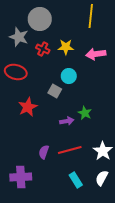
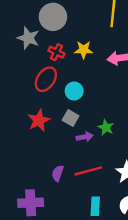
red ellipse: (16, 72) -> (46, 79), moved, turned -70
cyan circle: (69, 76) -> (74, 91), moved
gray square: (55, 91) -> (71, 118), moved
cyan rectangle: (76, 180) -> (95, 206), turned 35

